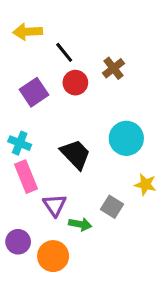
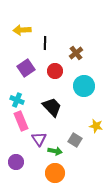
black line: (64, 52) -> (45, 43), turned 40
red circle: (75, 83) -> (55, 71), moved
cyan circle: (126, 138) -> (84, 86), moved
orange circle: (53, 256) -> (55, 173), moved

